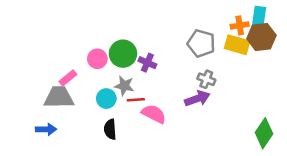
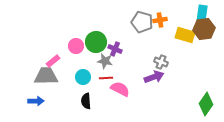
orange cross: (240, 25) -> (160, 20), moved
gray pentagon: (201, 43) -> (142, 22), moved
gray star: (124, 86) -> (105, 61), moved

